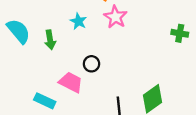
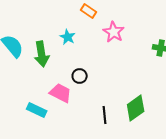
pink star: (115, 17) -> (114, 32), moved
green arrow: (50, 40) -> (42, 54), size x1.4

